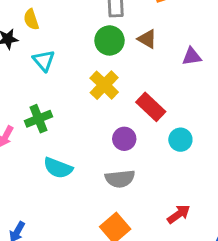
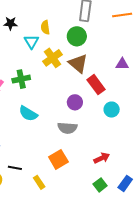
yellow semicircle: (31, 20) -> (45, 27), moved
brown triangle: (147, 39) -> (78, 63), moved, size x1.5
purple triangle: (192, 56) -> (122, 64), moved
yellow cross: (104, 85) -> (52, 58), moved

